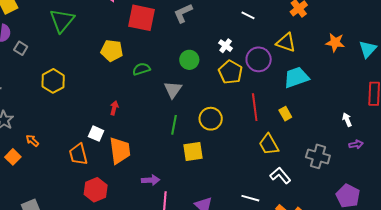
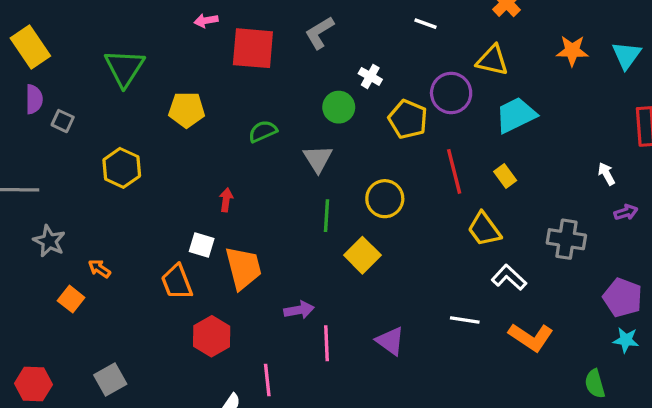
white cross: (226, 46) -> (370, 76), moved
yellow pentagon: (112, 51) -> (187, 110), moved
yellow square: (193, 151) -> (362, 255), turned -30

